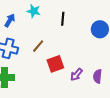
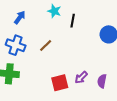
cyan star: (34, 11) -> (54, 11), moved
red square: (55, 64) -> (60, 83), moved

